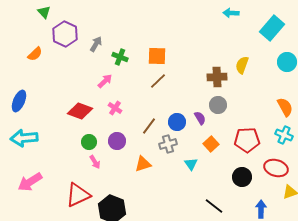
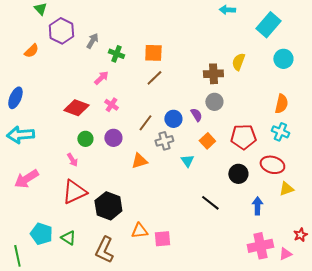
orange semicircle: (285, 107) -> (281, 104), turned 42
pink arrow: (95, 162) -> (72, 160), moved

